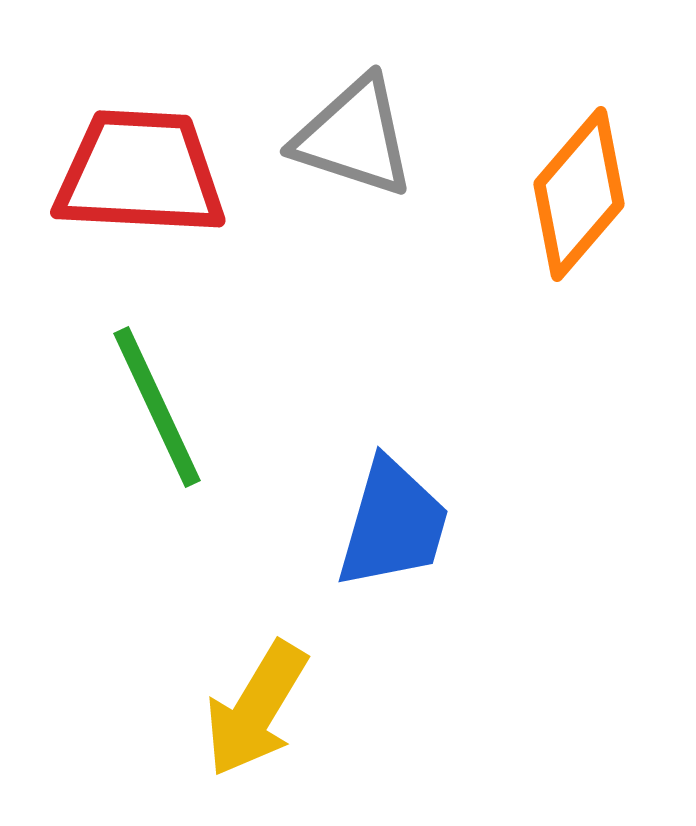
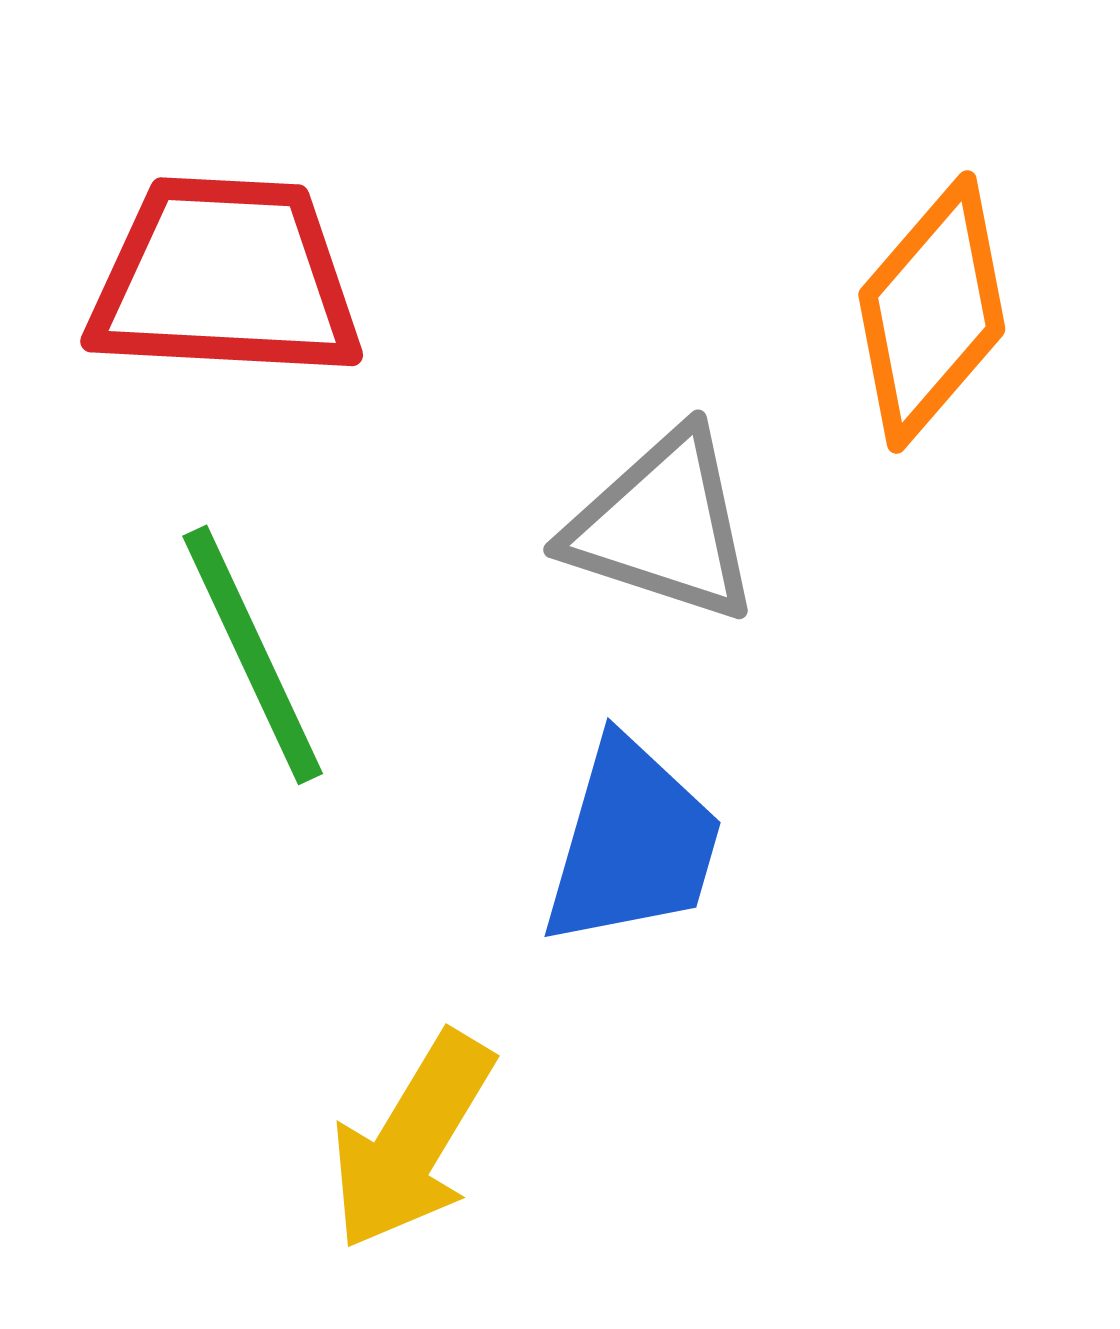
gray triangle: (354, 137) -> (663, 526), moved

